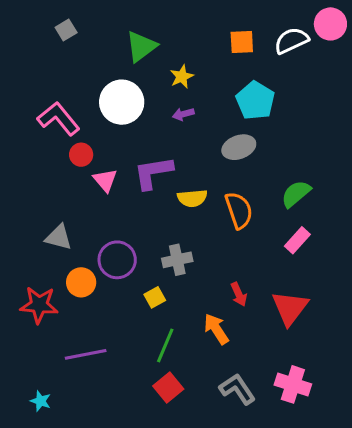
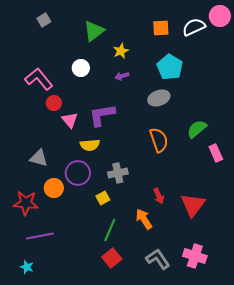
white circle: (122, 102) -> (81, 68), size x0.6
yellow semicircle: (192, 198) -> (90, 145), moved
pink rectangle: (297, 240) -> (216, 153), moved, turned -66
purple line: (86, 354) -> (40, 236), moved

